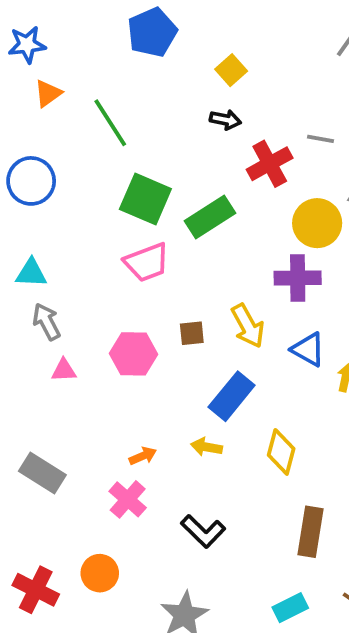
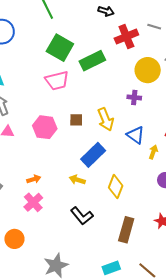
purple cross: (298, 278) -> (134, 97), size x0.6
orange arrow: (143, 456) -> (34, 179), moved
black L-shape: (203, 531) -> (82, 216), moved

